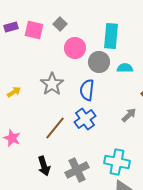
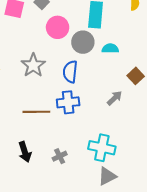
blue cross: (85, 119) -> (68, 102), turned 30
brown line: (55, 128) -> (36, 112), turned 50
gray cross: (77, 170) -> (60, 156), size x0.6

